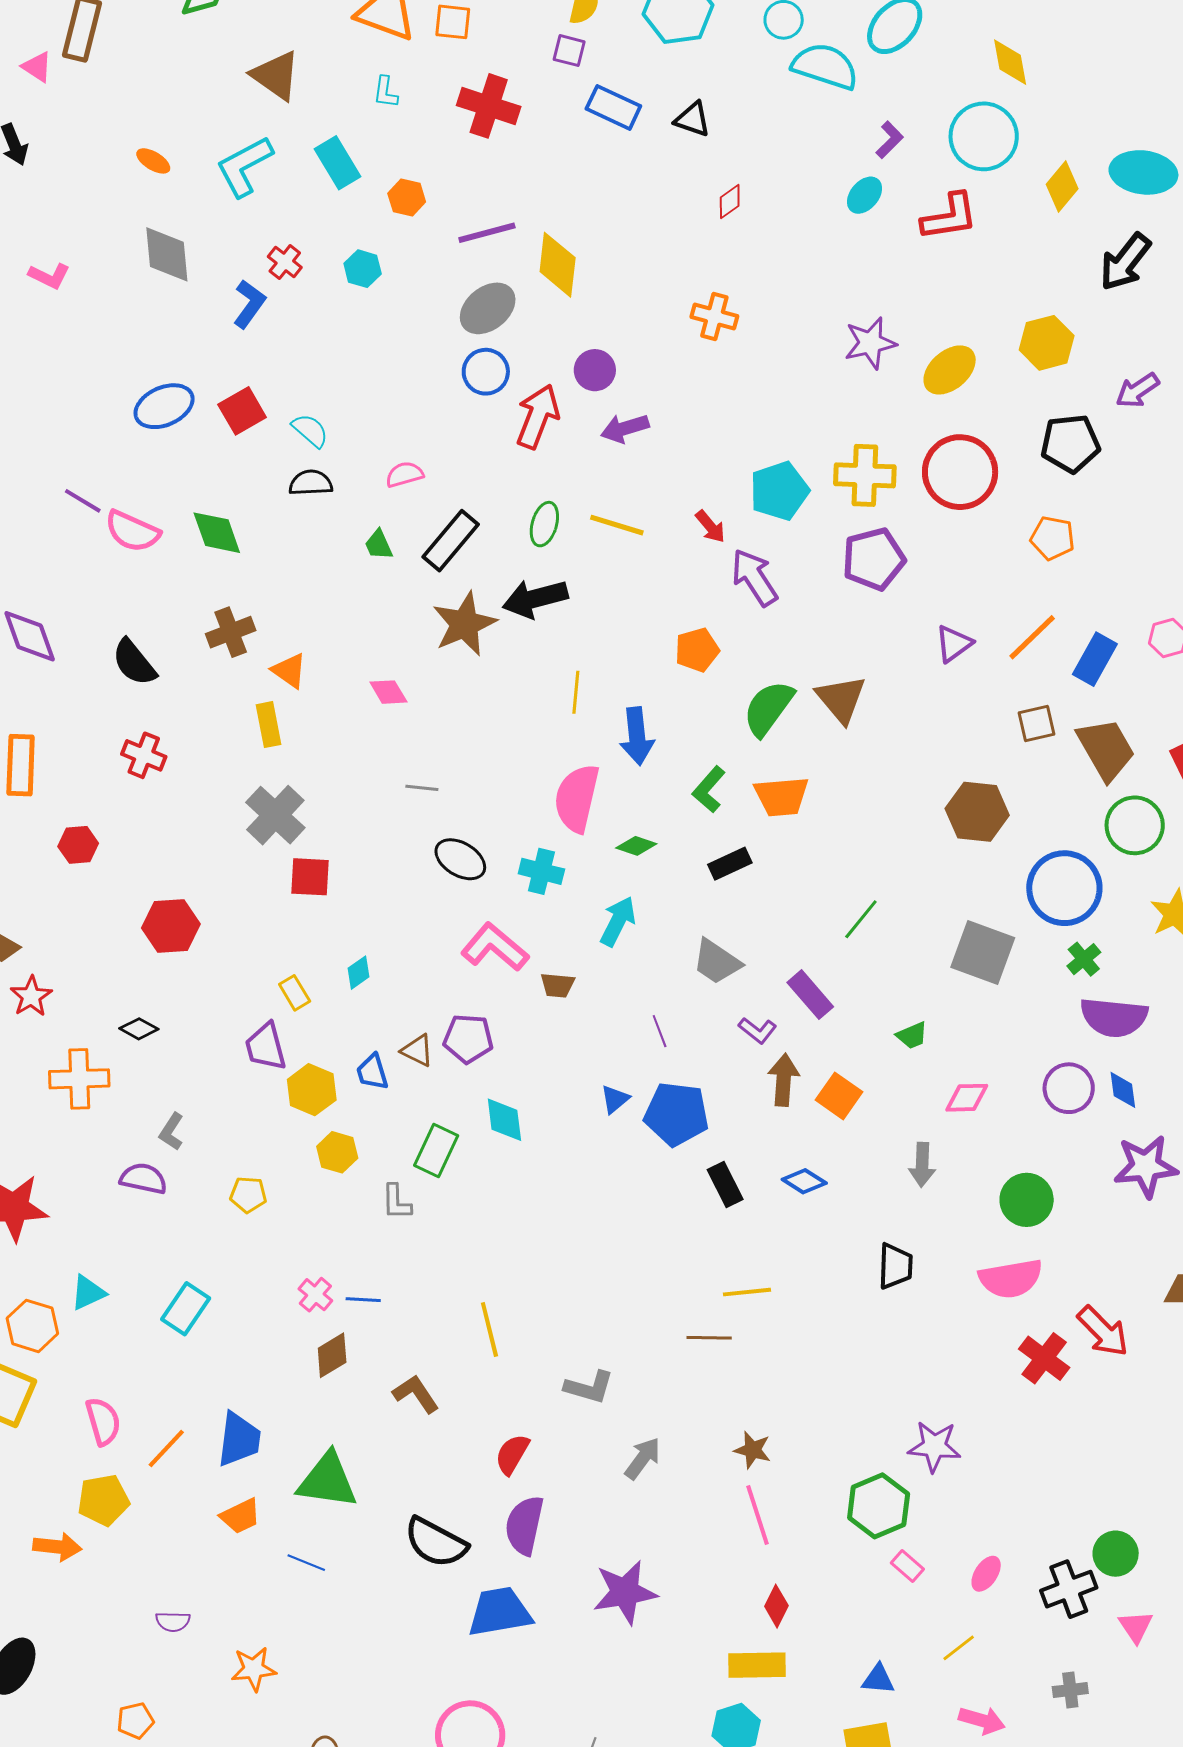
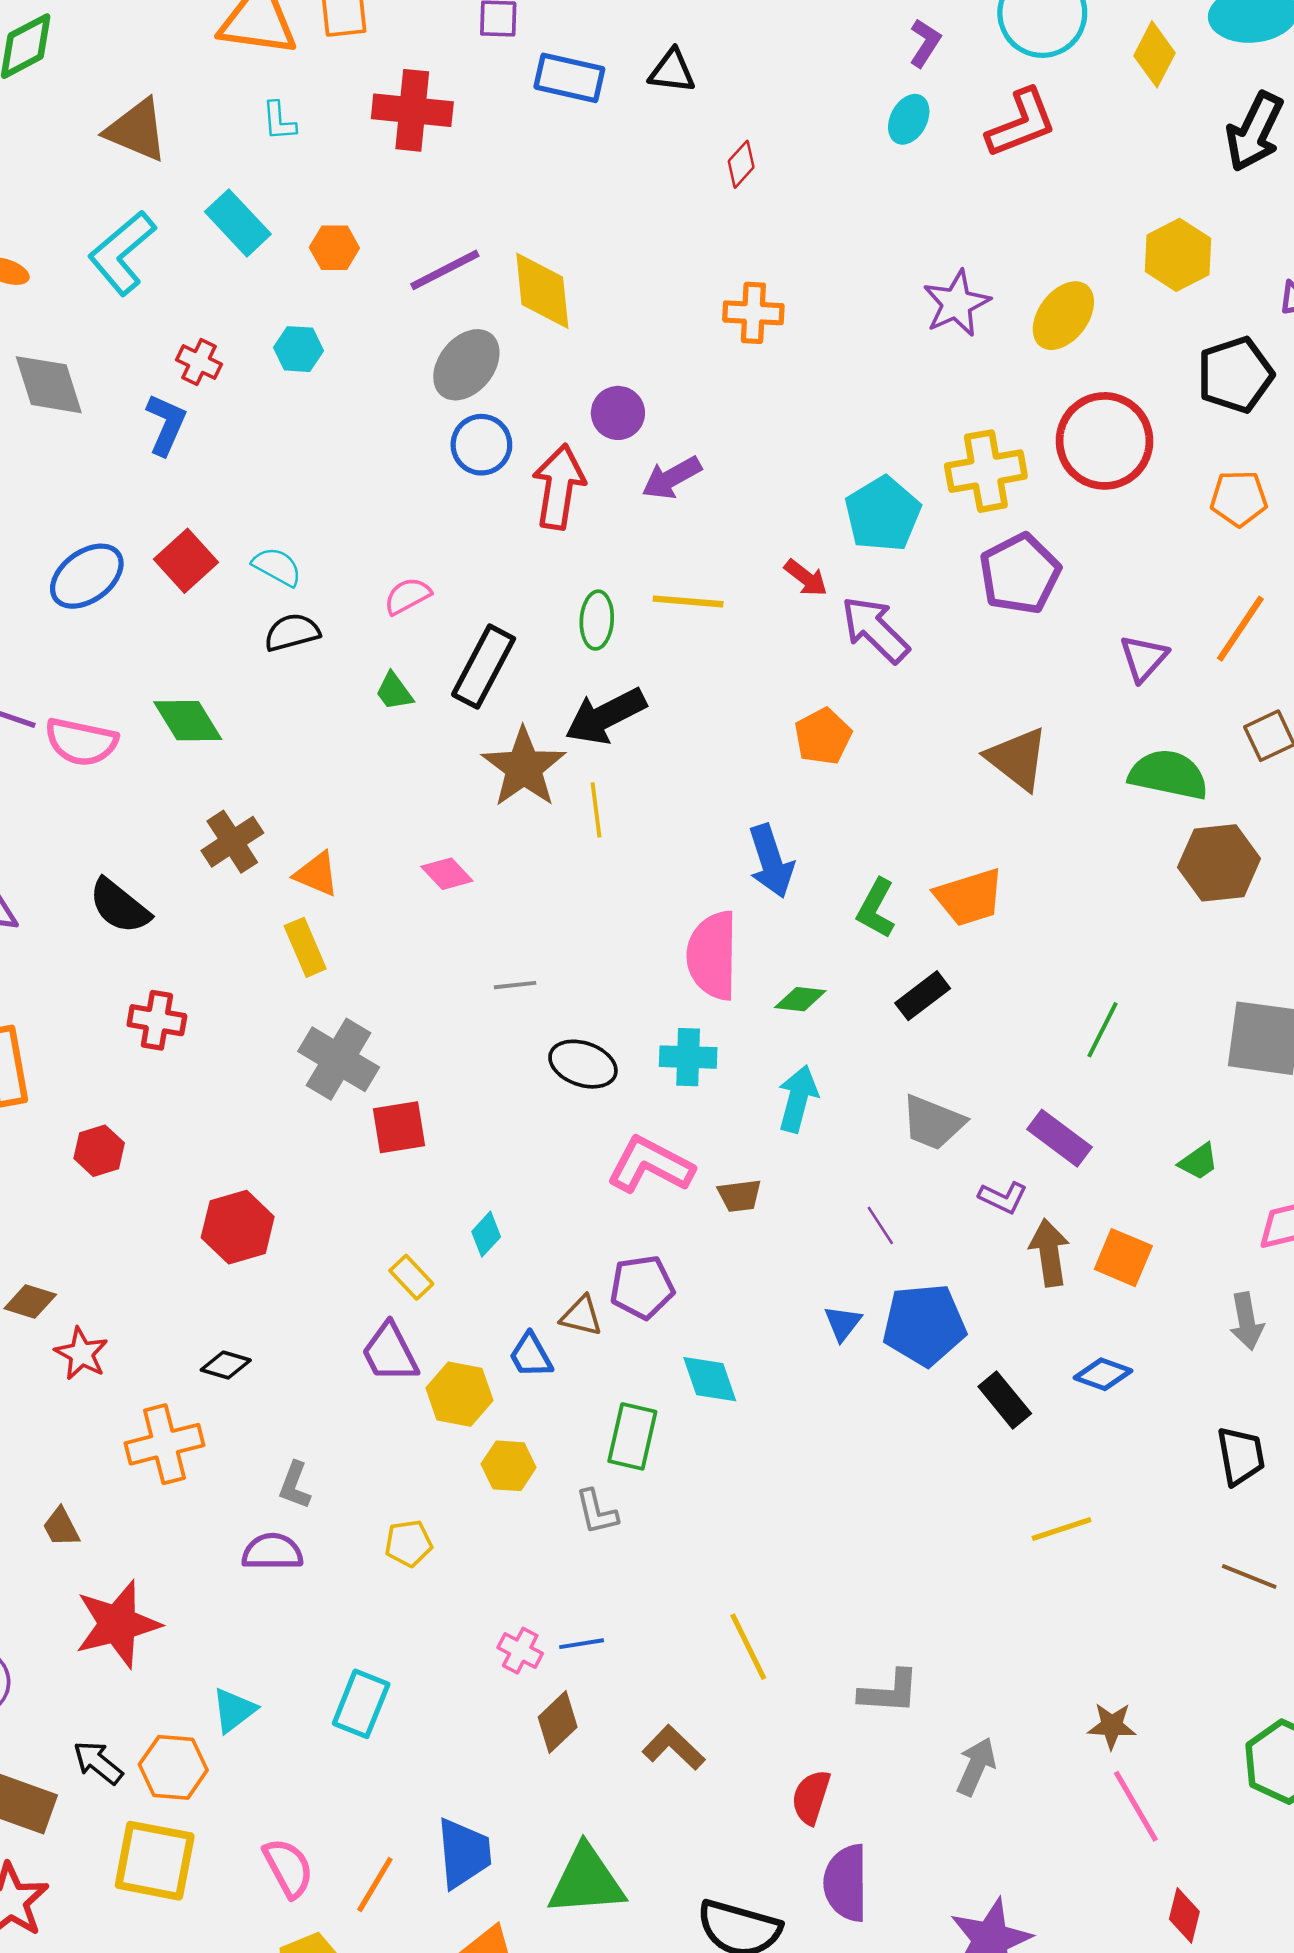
yellow line: (576, 692) -> (596, 810), moved
green semicircle: (768, 708) -> (1168, 775), moved, turned 78
brown line: (709, 1338) -> (1249, 1577), moved, turned 33

